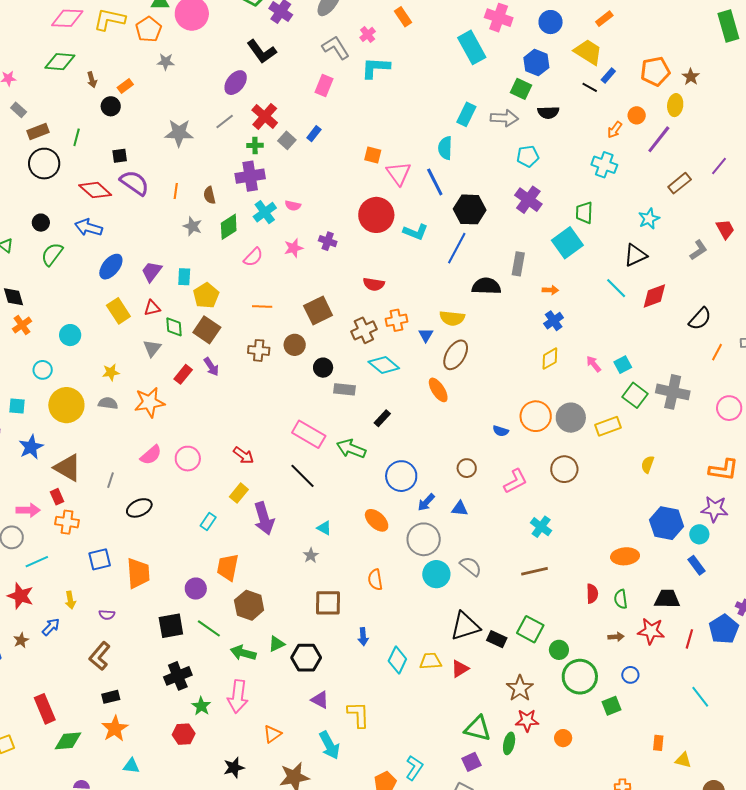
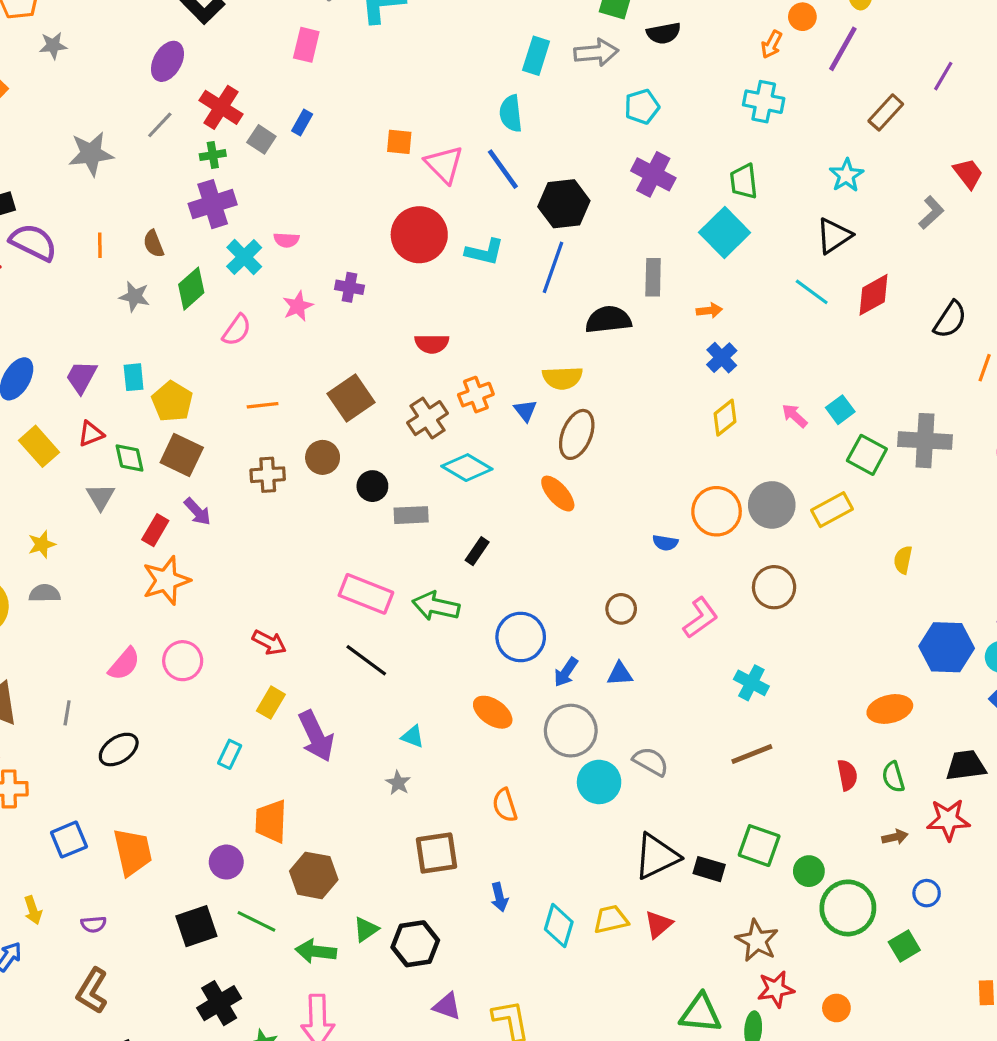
orange star: (149, 402) -> (166, 580), moved

